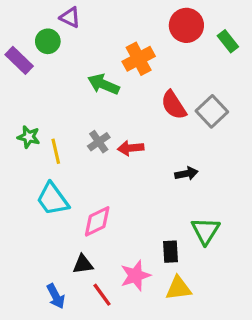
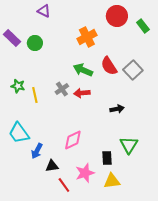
green circle: (48, 41) -> (35, 43), moved
green arrow: (104, 84) -> (83, 70), moved
cyan trapezoid: (53, 199) -> (19, 133), moved
pink diamond: (97, 221) -> (73, 140), moved
blue arrow: (56, 296) -> (37, 151), moved, turned 56

